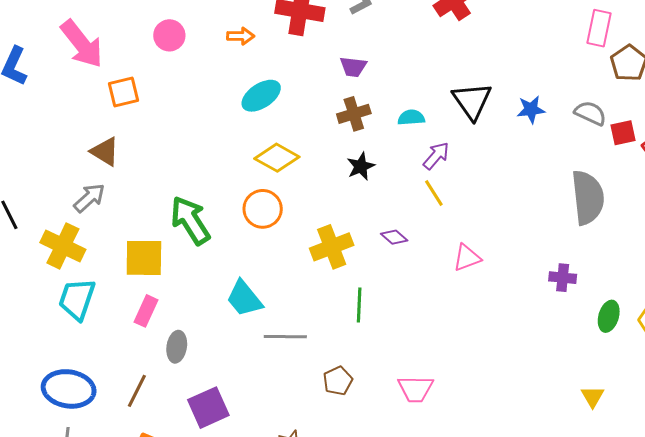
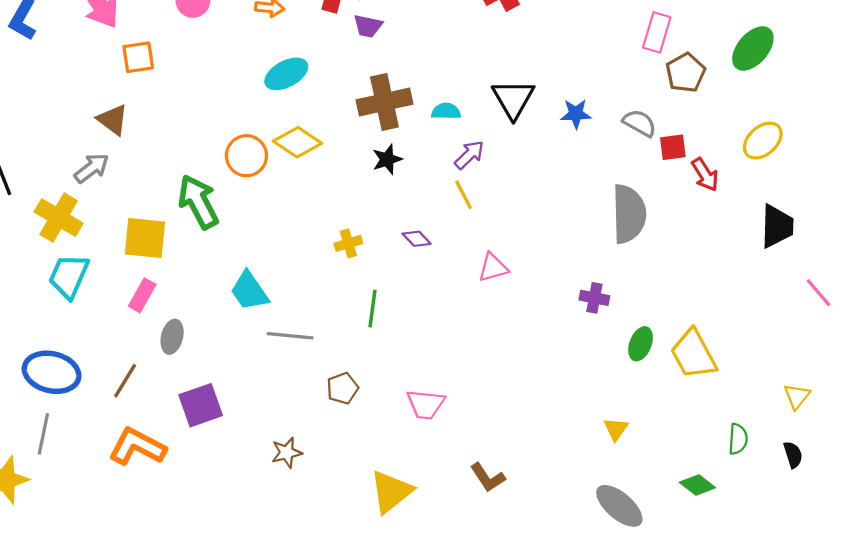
purple trapezoid: (353, 67) -> (368, 26), moved
brown cross: (354, 114) -> (384, 102), size x1.5
orange circle: (263, 209) -> (246, 156), moved
yellow cross: (332, 247) -> (348, 243), size x0.6

